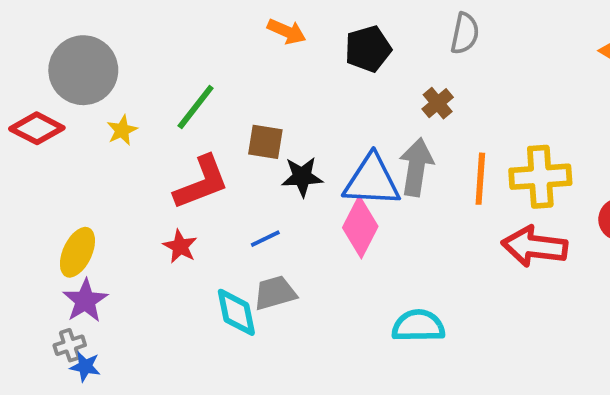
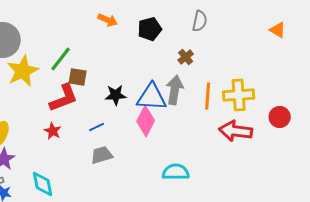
yellow star: (122, 130) -> (23, 71), size x2.0
brown square: (265, 142) -> (78, 77), moved
cyan diamond: (236, 312) -> (43, 184), moved

